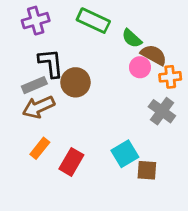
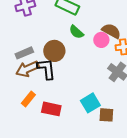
green semicircle: (132, 38) -> (76, 32), moved
black L-shape: (51, 63) -> (46, 69), moved
red rectangle: (71, 162) -> (51, 109), turned 72

